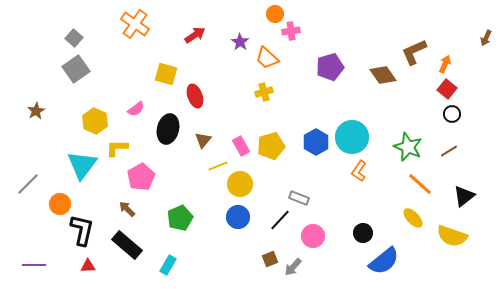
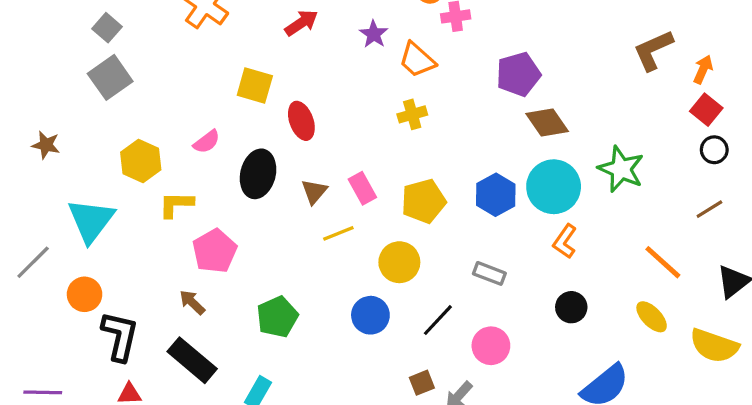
brown diamond: (383, 75) -> (547, 122), moved
brown star: (36, 111) -> (46, 145), turned -30
pink rectangle: (241, 146) -> (362, 188), moved
green star: (408, 147) -> (621, 169), moved
cyan triangle: (82, 165) -> (91, 220), moved
yellow circle: (240, 184) -> (399, 262), moved
gray rectangle: (299, 198) -> (489, 273), moved
black circle: (363, 233) -> (571, 307), moved

